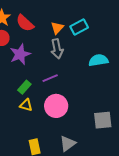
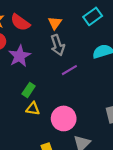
cyan rectangle: (79, 27) -> (93, 16), moved
purple line: (50, 78) -> (69, 70), moved
pink circle: (56, 106) -> (64, 118), moved

